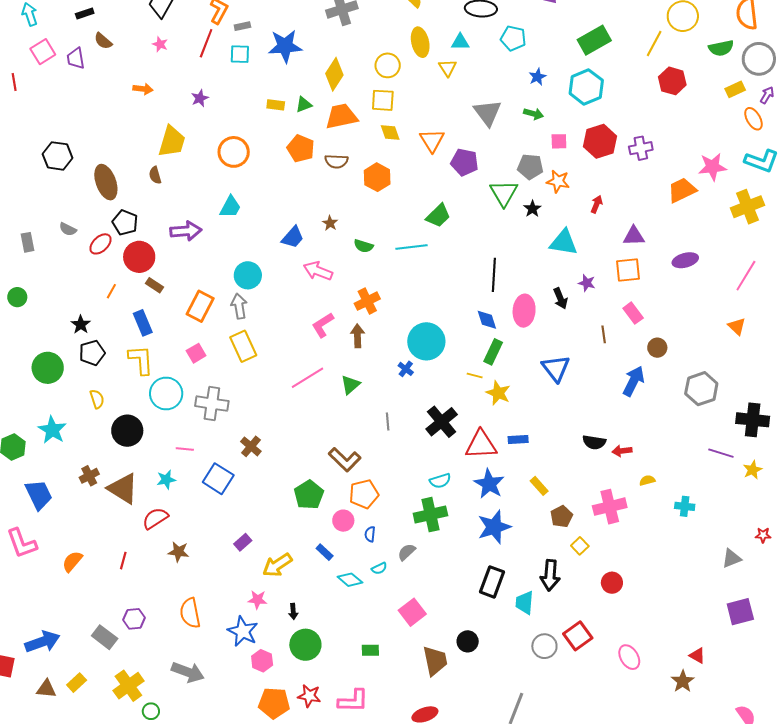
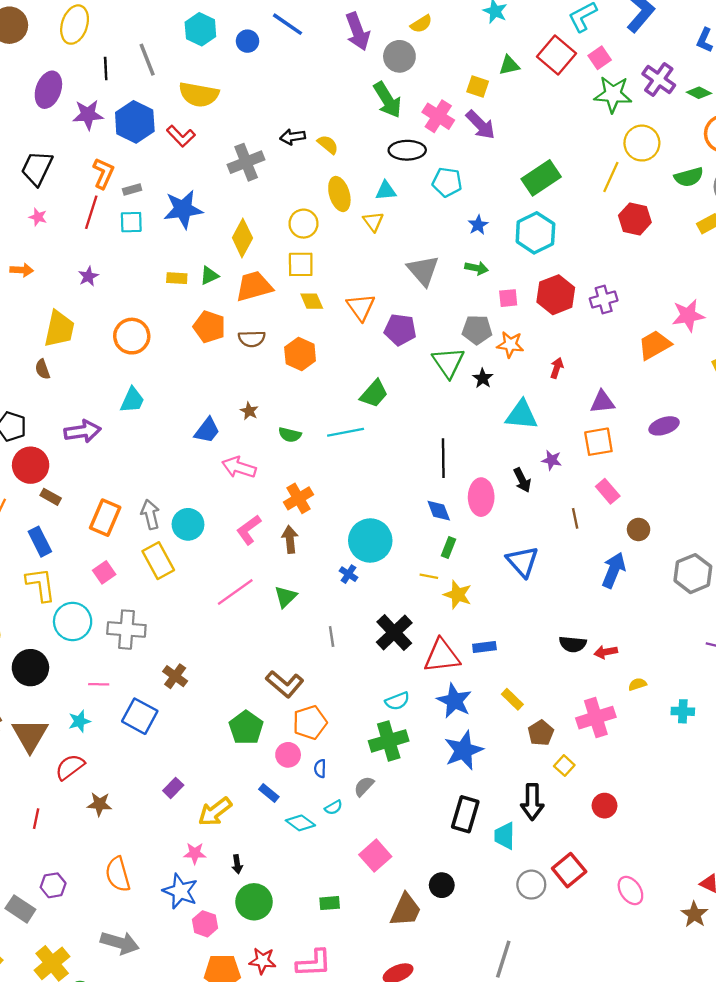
cyan circle: (248, 275) -> (188, 524), moved
green rectangle: (493, 352) -> (449, 547), size x0.7
brown triangle: (123, 489) -> (30, 735), turned 32
brown trapezoid: (435, 661) -> (406, 910), turned 40

